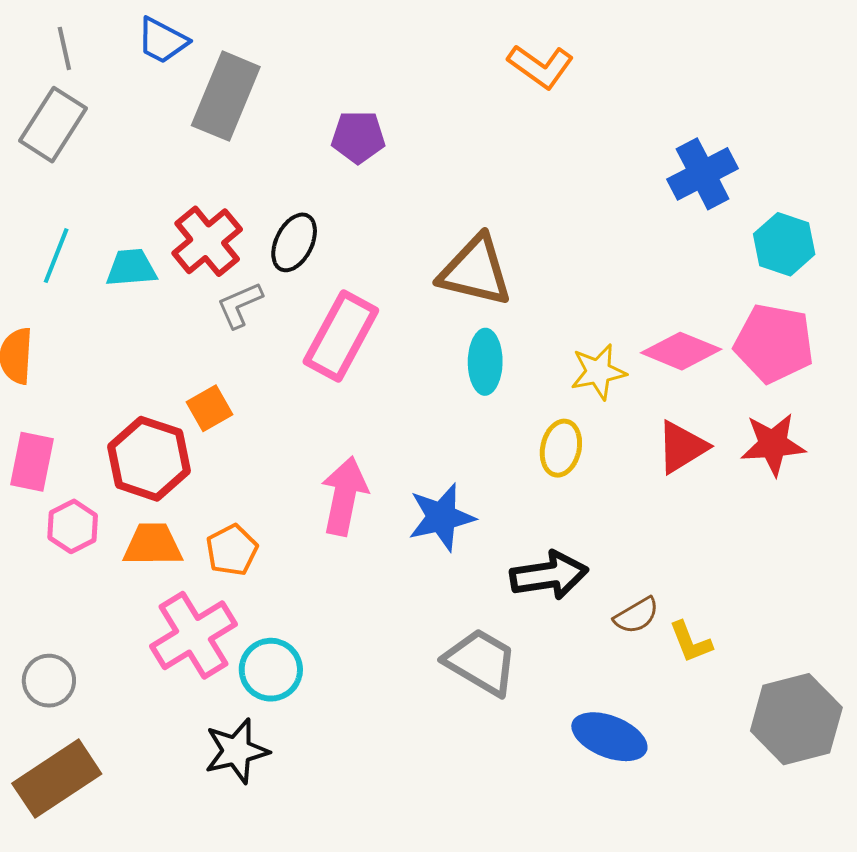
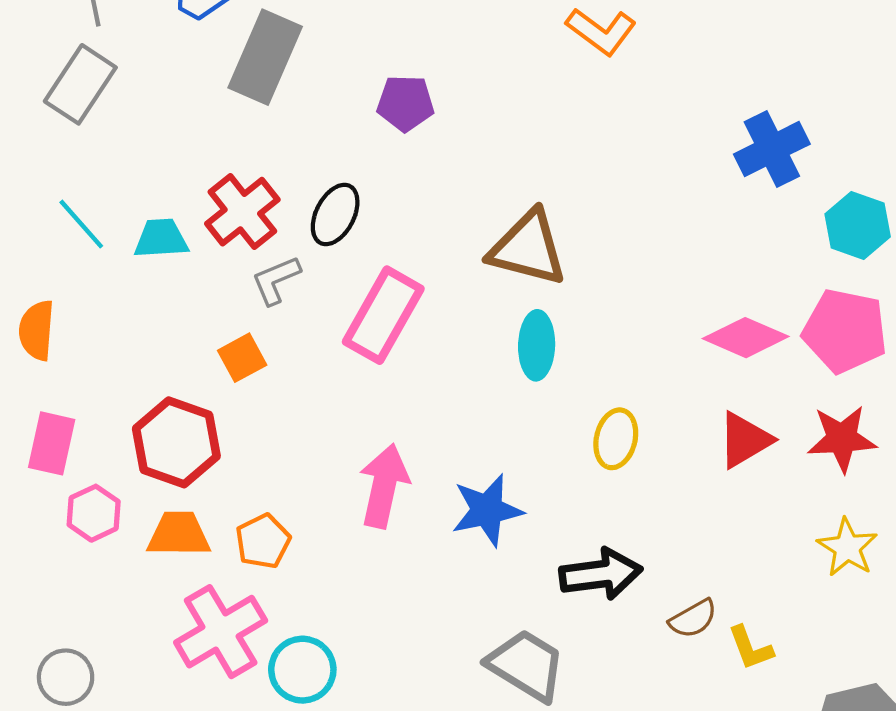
cyan line: (56, 256) -> (81, 224), turned -64
yellow star: (598, 372) -> (847, 547), moved, turned -30
orange square: (210, 408) -> (242, 358), moved

